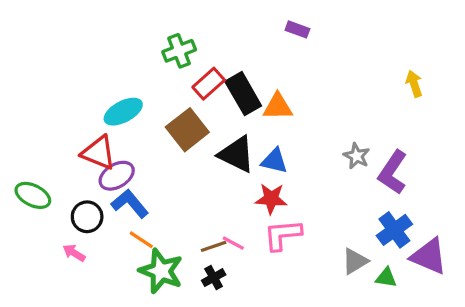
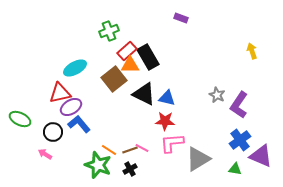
orange triangle: (278, 107) -> (130, 65), moved
red triangle: (99, 153) -> (60, 93), turned -35
orange line: (141, 240) -> (109, 150), moved
gray triangle: (355, 261) -> (198, 159), moved, size x1.5

